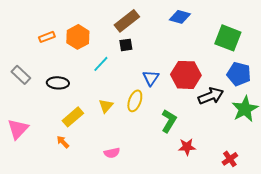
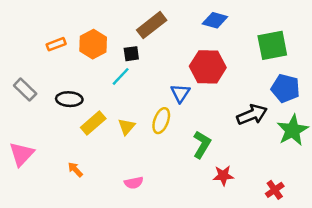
green square: (228, 38) -> (272, 45), turned -32
black square: (126, 45) -> (131, 54), moved
red hexagon: (186, 75) -> (208, 67), moved
yellow rectangle: (73, 117) -> (93, 123), moved

